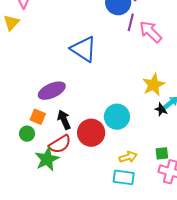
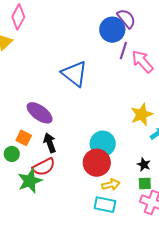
purple ellipse: (52, 91) -> (40, 113), turned 56
black star: (162, 109) -> (144, 164), moved
red circle: (91, 133) -> (97, 163), moved

